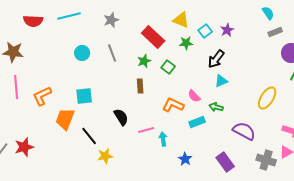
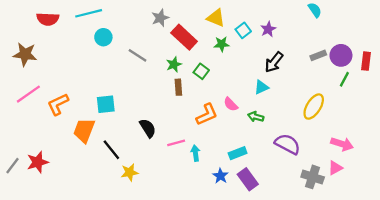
gray star: (111, 20) -> (160, 18), moved
gray rectangle: (275, 32) -> (318, 55), moved
cyan circle: (82, 53) -> (103, 37), moved
gray line: (112, 53) -> (138, 55), turned -36
black arrow: (216, 59) -> (274, 62), moved
brown rectangle: (140, 86) -> (178, 87), moved
pink line: (16, 87) -> (28, 94), turned 60
orange L-shape: (173, 105) -> (207, 114), turned 130
cyan rectangle: (197, 122) -> (238, 153), moved
purple rectangle: (225, 162) -> (248, 179), moved

